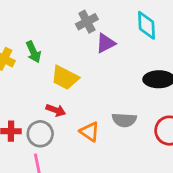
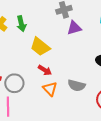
red arrow: (56, 110) -> (45, 70), moved

